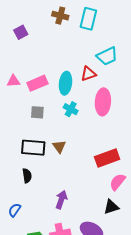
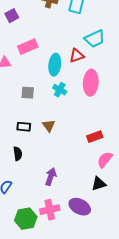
pink rectangle: (37, 83) -> (28, 47), moved
black rectangle: (33, 148) -> (24, 127), size x0.6
red rectangle: (107, 158) -> (95, 137), size x0.7

